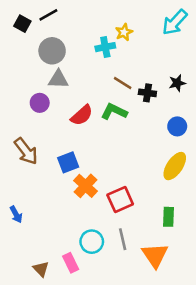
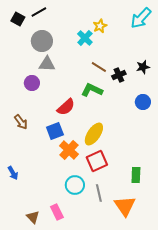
cyan cross: (105, 47) -> (85, 38), turned -35
black cross: (147, 93) -> (119, 75), turned -32
red semicircle: (82, 115) -> (66, 107), moved
brown arrow: (26, 151) -> (21, 122), size x0.7
yellow ellipse: (175, 166) -> (94, 134), moved
cyan circle: (92, 242) -> (75, 185), moved

